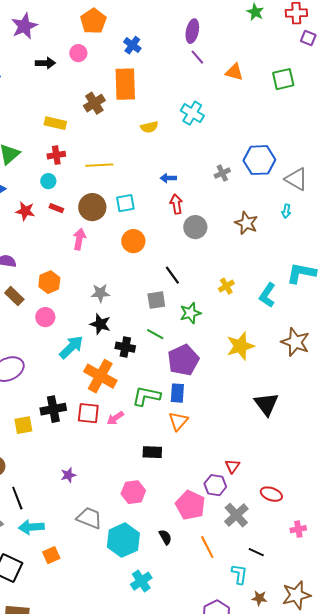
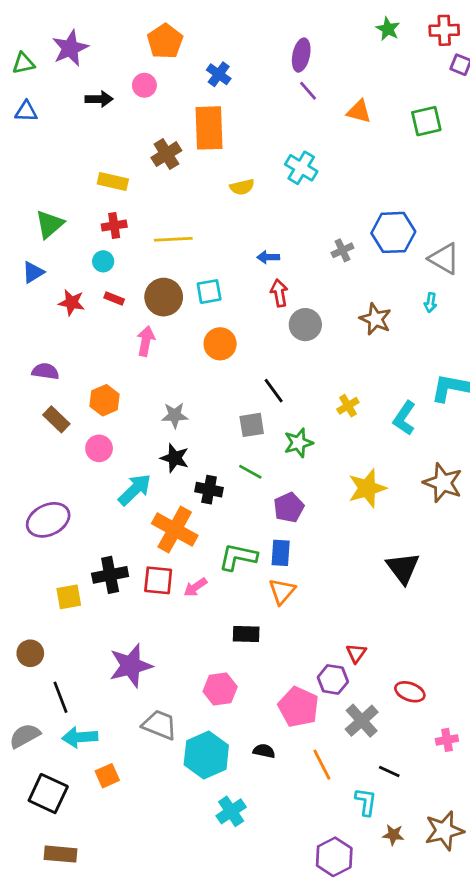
purple pentagon: (183, 360) -> (289, 507), size x0.7
purple star: (68, 475) -> (131, 666), size x2.0
black semicircle: (165, 537) -> (264, 751), turned -49

